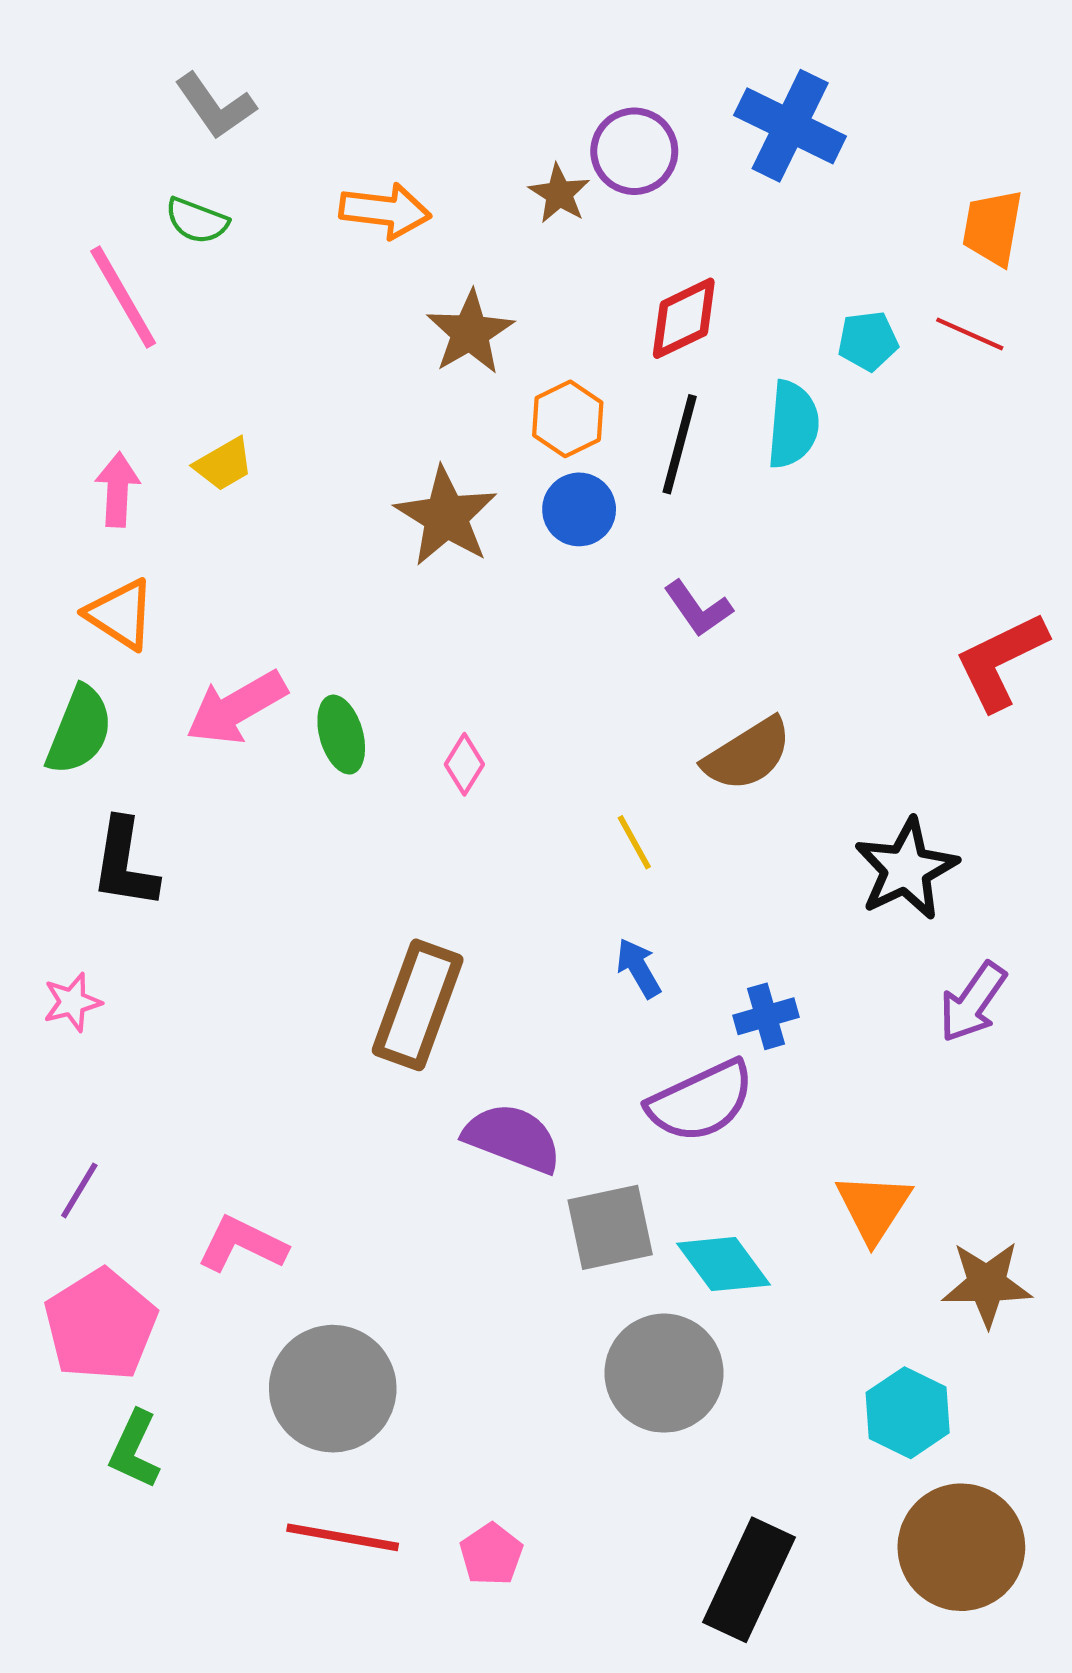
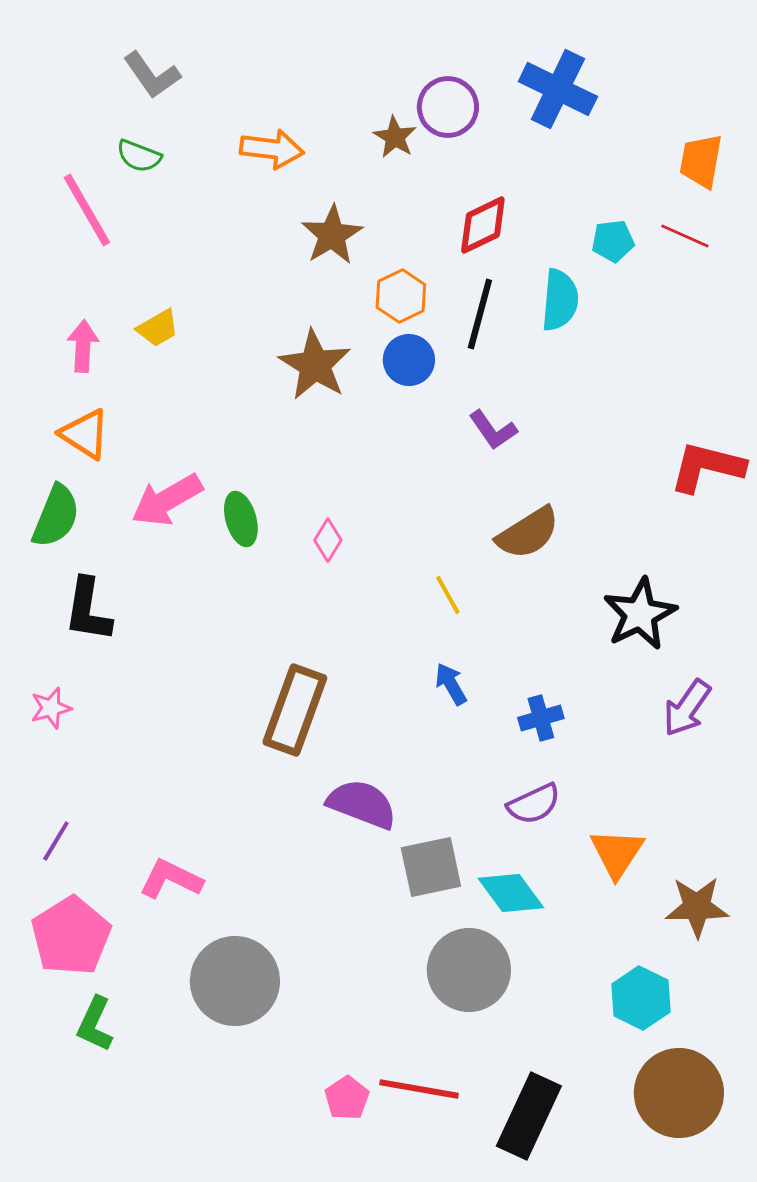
red L-shape: (1001, 661) -> (707, 467), turned 40
purple semicircle: (701, 1101) -> (534, 804), moved, size x0.7
red line: (343, 1537) -> (419, 1089), moved

